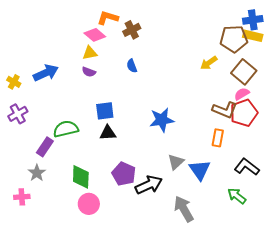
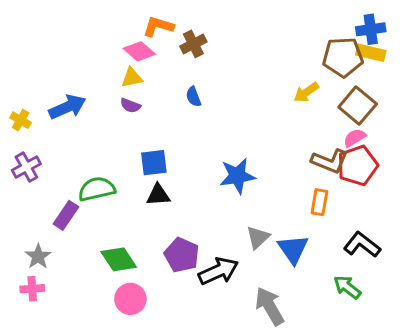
gray star: (37, 173) -> (38, 256), moved
green diamond: (81, 177) -> (119, 259), turned -35

